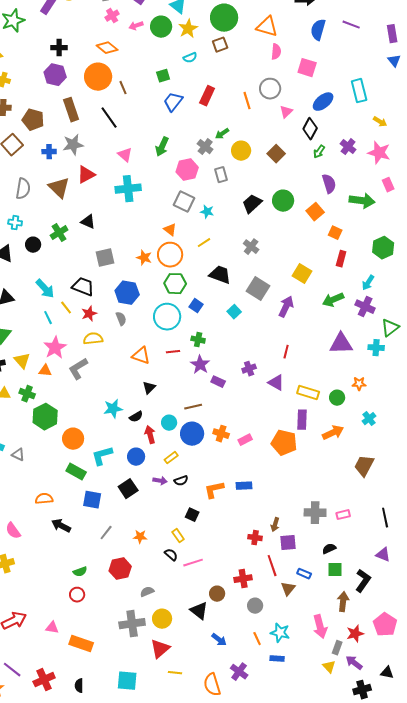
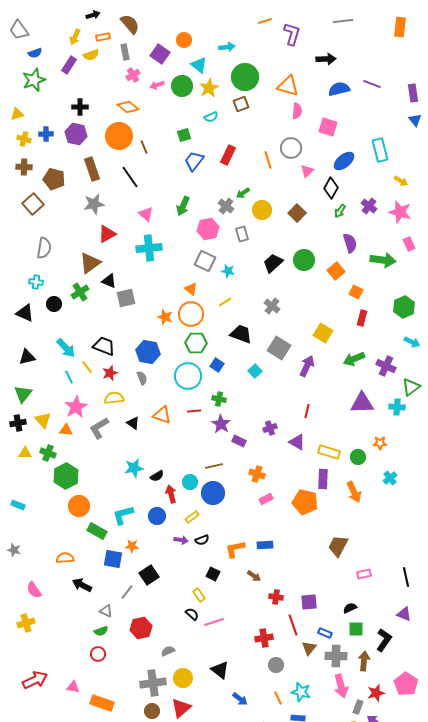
blue semicircle: (318, 30) -> (339, 89), turned 60
blue cross: (49, 152) -> (46, 134), moved
brown triangle: (59, 188) -> (90, 263), moved, turned 40
gray square: (105, 258) -> (126, 298), moved
cyan arrow: (368, 283) -> (412, 342), moved, turned -98
black triangle: (149, 388) -> (133, 423), moved, turned -40
orange arrow: (333, 433) -> (354, 492), turned 90
orange cross: (221, 434) -> (257, 474), moved
orange circle: (73, 439) -> (79, 506), moved
gray triangle: (18, 455) -> (106, 611), moved
brown trapezoid: (364, 466) -> (338, 546), moved
black square: (128, 489) -> (149, 575), moved
gray cross: (315, 513) -> (336, 656), moved
brown arrow: (275, 525) -> (254, 576), moved, turned -72
orange star: (140, 537) -> (132, 546), moved
brown circle: (217, 594) -> (152, 711), moved

